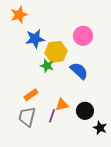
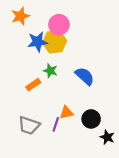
pink circle: (83, 36) -> (59, 25), moved
yellow hexagon: (56, 52) -> (55, 42), moved
orange rectangle: (31, 95) -> (33, 85), moved
gray trapezoid: (27, 117) -> (29, 125), turned -85

